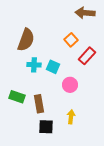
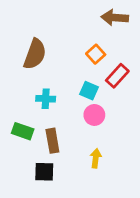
cyan cross: (34, 65) -> (46, 99), moved
cyan square: (53, 67) -> (89, 91), moved
black square: (46, 127) -> (44, 172), moved

